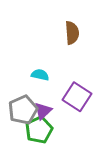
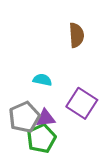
purple triangle: (43, 111) -> (46, 118), turned 36

